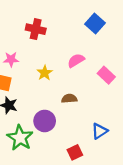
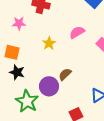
pink star: (11, 59) -> (19, 23), moved
brown semicircle: (69, 99) -> (65, 74), moved, turned -40

